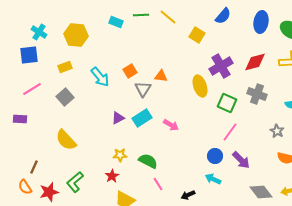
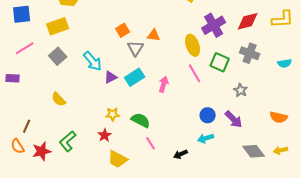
yellow rectangle: (65, 67) -> (58, 26), size x1.5
cyan arrow: (100, 77) -> (93, 61), moved
pink arrow: (171, 125) -> (164, 84), turned -105
gray star: (277, 131) -> (241, 90), moved
pink line: (230, 132) -> (195, 73), moved, turned -66
yellow semicircle: (66, 140) -> (59, 99), size x0.7
cyan arrow: (213, 179) -> (206, 138), turned -42

